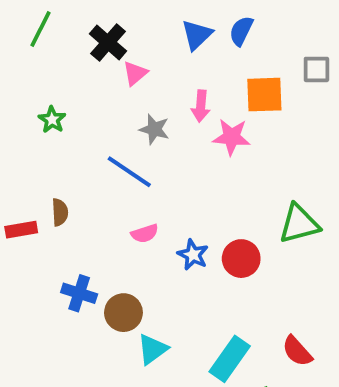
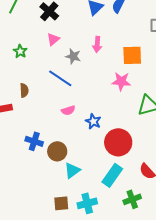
pink triangle: (135, 73) -> (53, 39), moved
orange square: (264, 95) -> (132, 55), moved
pink star: (232, 137) -> (121, 81), moved
brown semicircle: (60, 212) -> (24, 90), moved
red circle: (241, 259) -> (118, 142), moved, size x1.4

